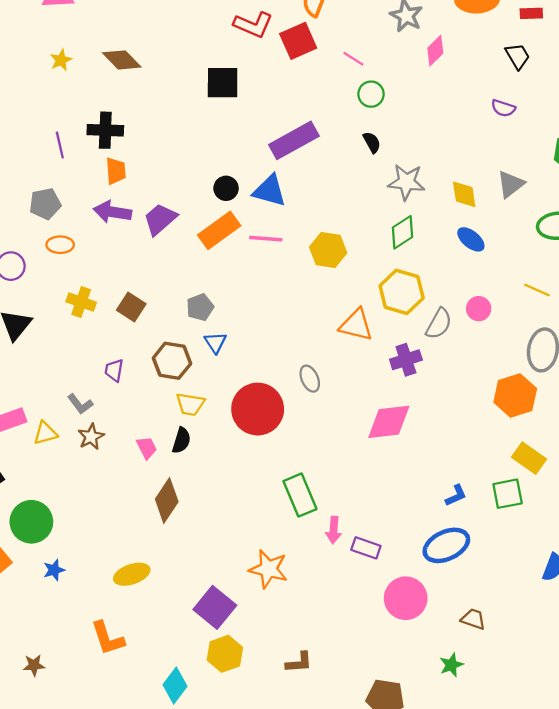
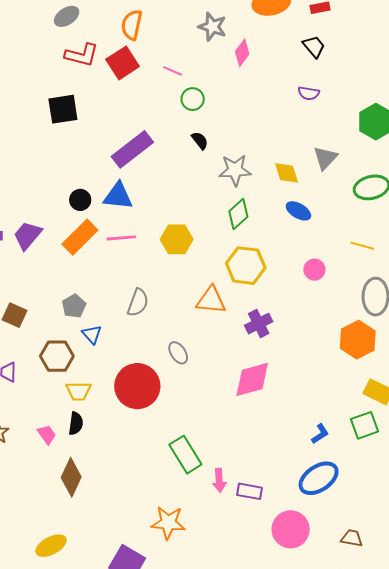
gray semicircle: (439, 324) -> (138, 303), moved

